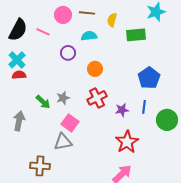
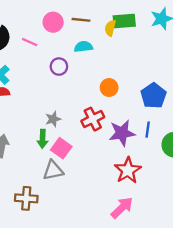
green rectangle: (136, 35) -> (124, 21), moved
orange circle: (95, 69) -> (109, 88), moved
green arrow: (43, 102) -> (43, 139), moved, turned 49
purple star: (122, 110) -> (122, 133), size x1.6

